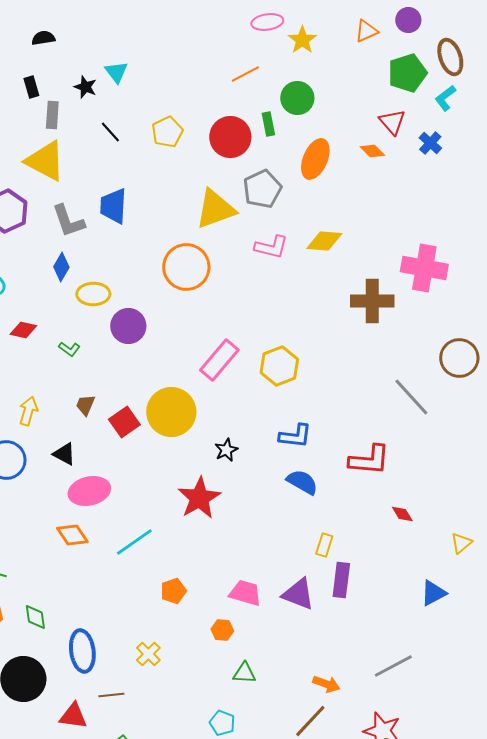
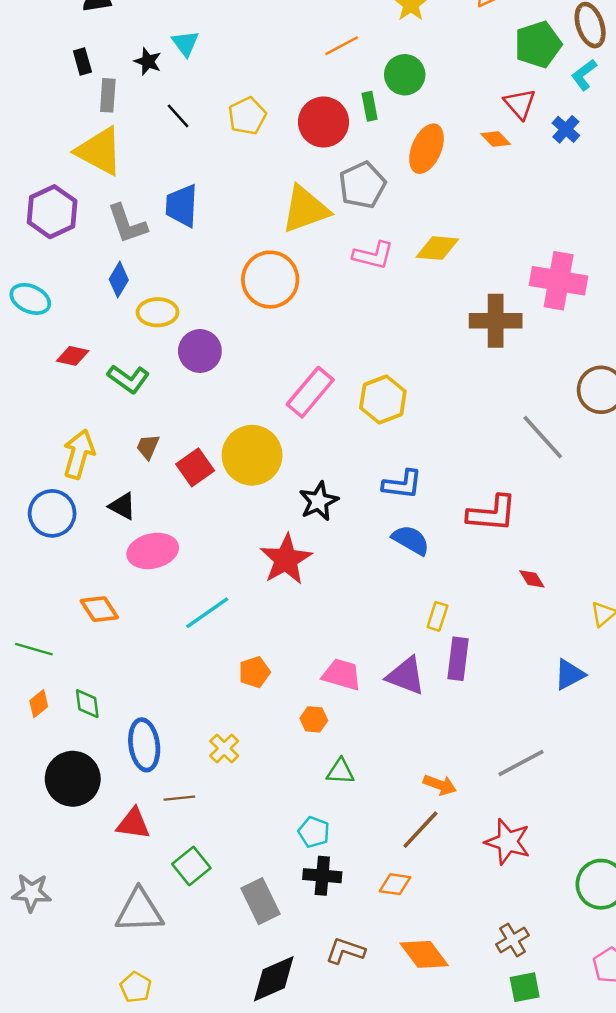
green L-shape: (69, 349) -> (128, 379), size x1.6
yellow arrow: (28, 411) -> (79, 454), size x1.4
black star: (226, 450) -> (319, 501), size x1.4
orange diamond: (72, 535) -> (99, 609), moved

